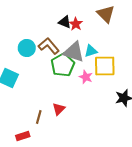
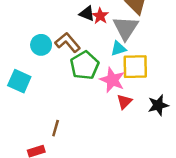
gray triangle: (74, 52) -> (126, 28), moved, turned 45
pink star: (86, 77) -> (112, 80), size x1.5
red triangle: (59, 109) -> (124, 102), moved

